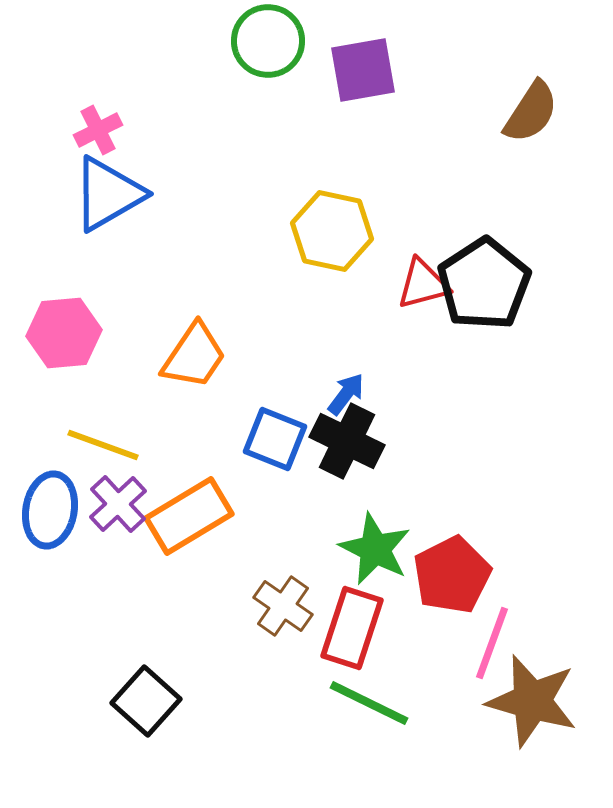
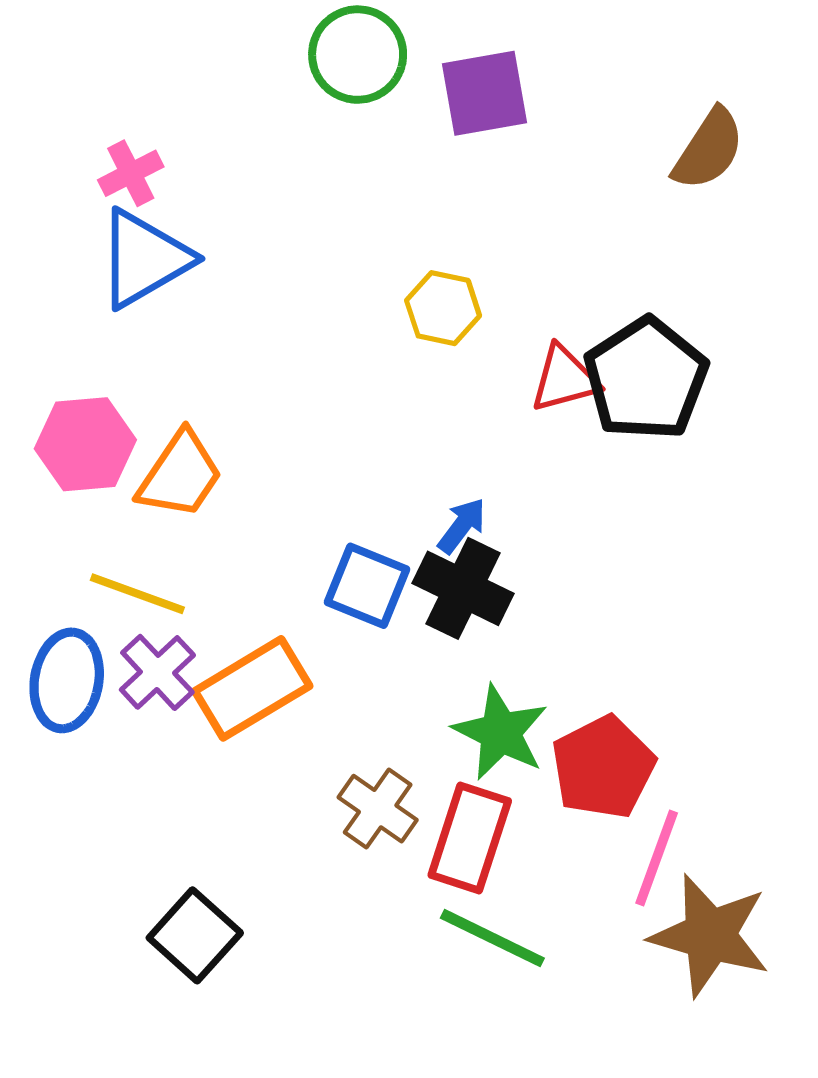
yellow hexagon: (332, 231) -> (443, 308), size x0.7
orange trapezoid: (194, 356) -> (180, 475), moved

